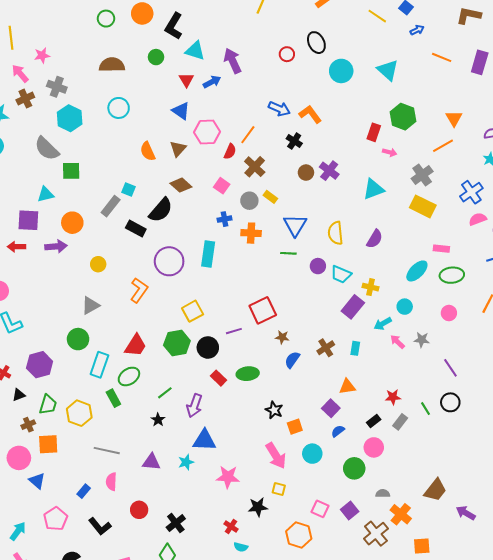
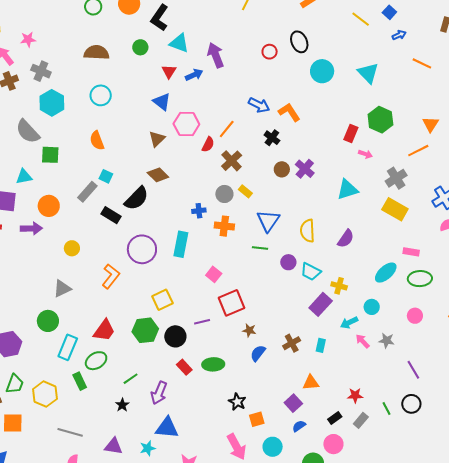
orange semicircle: (148, 151) -> (97, 141), moved
pink square: (222, 186) -> (214, 274), moved

